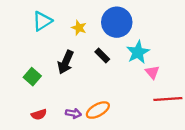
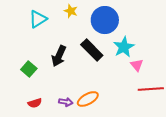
yellow star: (79, 28) -> (71, 11), moved
black rectangle: (102, 56) -> (92, 50), size x1.6

